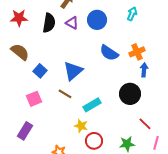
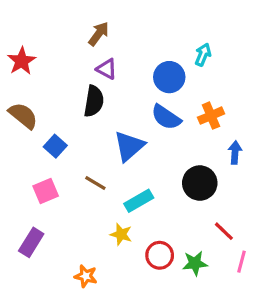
red star: (19, 18) -> (22, 61), turned -30
blue circle: (97, 20) -> (169, 77), moved
black semicircle: (49, 23) -> (94, 101), moved
blue arrow: (144, 70) -> (235, 153), moved
blue triangle: (73, 71) -> (129, 146), moved
red circle: (94, 141) -> (160, 255), moved

